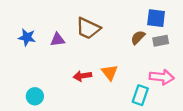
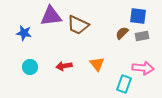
purple triangle: (58, 40) -> (51, 16), moved, size x1.6
red arrow: (82, 76) -> (64, 66), moved
cyan circle: (35, 96) -> (30, 67), moved

